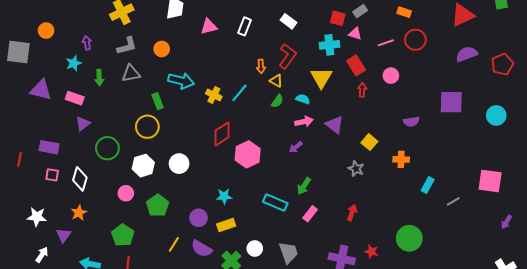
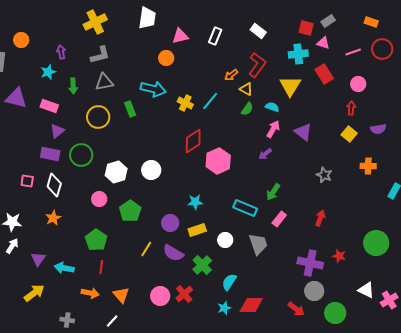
orange circle: (162, 49) -> (166, 58), moved
orange arrow: (261, 66) -> (231, 75), turned 56
red arrow: (362, 90) -> (351, 108), moved
pink arrow: (304, 122) -> (273, 129), turned -48
yellow circle: (147, 127) -> (98, 117), moved
yellow square: (369, 142) -> (349, 134), moved
purple rectangle: (49, 147) -> (50, 154), moved
purple triangle: (63, 235) -> (38, 259), moved
white circle: (255, 248) -> (225, 240), moved
gray trapezoid: (289, 253) -> (258, 244), moved
white arrow: (42, 255) -> (12, 246), moved

